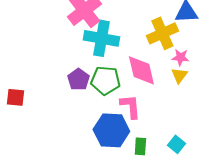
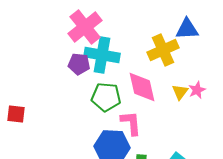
pink star: (180, 57) -> (197, 90), moved, turned -30
purple pentagon: (78, 79) -> (79, 64), moved, turned -30

